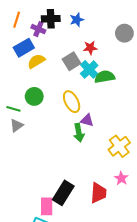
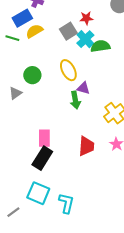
green circle: (34, 96) -> (32, 75), moved
green line: (13, 109) -> (12, 38), moved
black rectangle: (63, 193) -> (42, 158), moved
red trapezoid: (98, 193) -> (86, 146), moved
pink rectangle: (47, 206) -> (44, 138), moved

